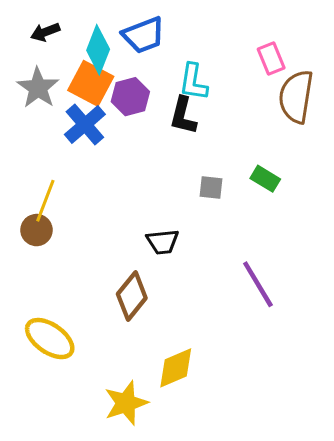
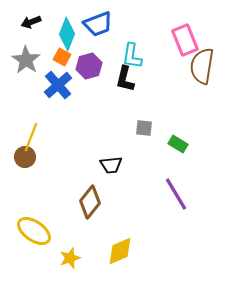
pink rectangle: (271, 58) -> (185, 40), size x1.4
orange square: (91, 83) -> (62, 57), size x0.6
green rectangle: (265, 179) -> (178, 144), moved
yellow star: (126, 403) -> (70, 258), moved, size x0.7

